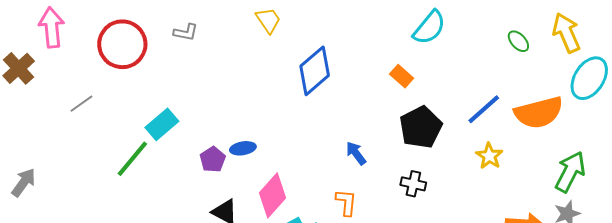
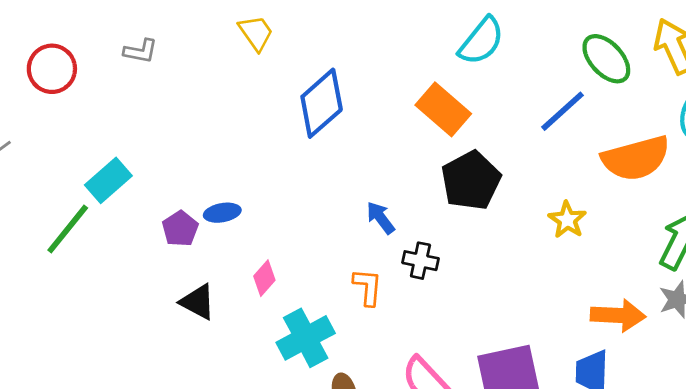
green ellipse: (518, 41) -> (606, 59), size x1.6
red circle: (122, 44) -> (52, 69), size x0.7
orange rectangle: (402, 76) -> (443, 109), size x1.6
blue line: (484, 109) -> (563, 111), moved
black cross: (413, 184) -> (420, 261), moved
pink diamond: (273, 195) -> (264, 278), size x0.6

